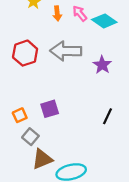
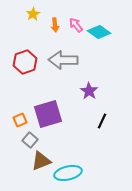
purple star: (102, 65) -> (89, 91), moved
purple square: (50, 109) -> (48, 114), size x1.6

